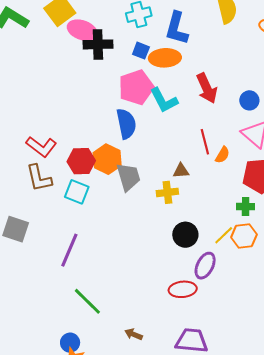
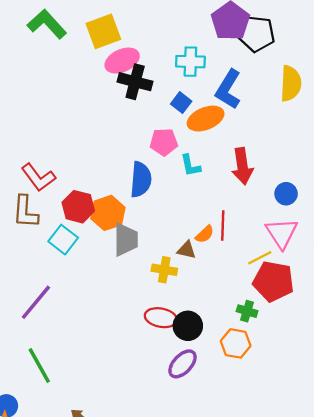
pink ellipse: (82, 30) -> (122, 61), turned -60
orange ellipse: (165, 58) -> (206, 119), turned -36
pink pentagon: (136, 87) -> (164, 142), size x0.7
cyan L-shape: (164, 100) -> (190, 166), size x0.7
orange semicircle: (222, 155) -> (205, 234), moved
black circle: (185, 235) -> (188, 326), moved
yellow line: (224, 235) -> (260, 258), moved
red ellipse: (183, 289) -> (161, 318), moved

